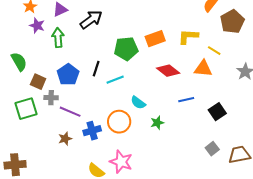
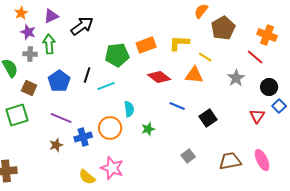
gray cross: (51, 98) -> (30, 54), moved
blue line: (186, 100) -> (177, 106), turned 35
cyan semicircle: (138, 103) -> (129, 109), turned -133
gray square: (212, 149) -> (188, 156), moved

